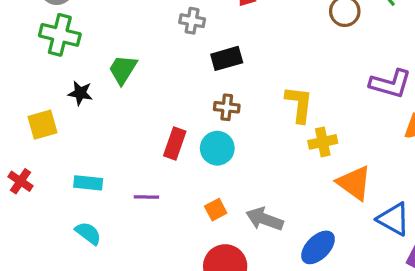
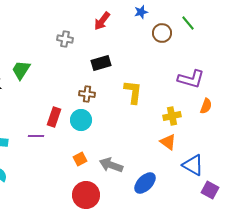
black rectangle: (227, 58) -> (101, 63), moved
yellow cross: (323, 142) -> (172, 116), moved
orange triangle: (354, 183) -> (168, 142), size x0.7
purple line: (146, 197) -> (36, 136), moved

